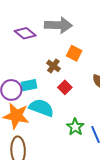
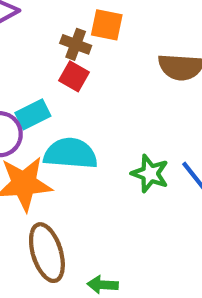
brown cross: (53, 66) -> (76, 44), moved
red square: (65, 87) -> (74, 76), moved

